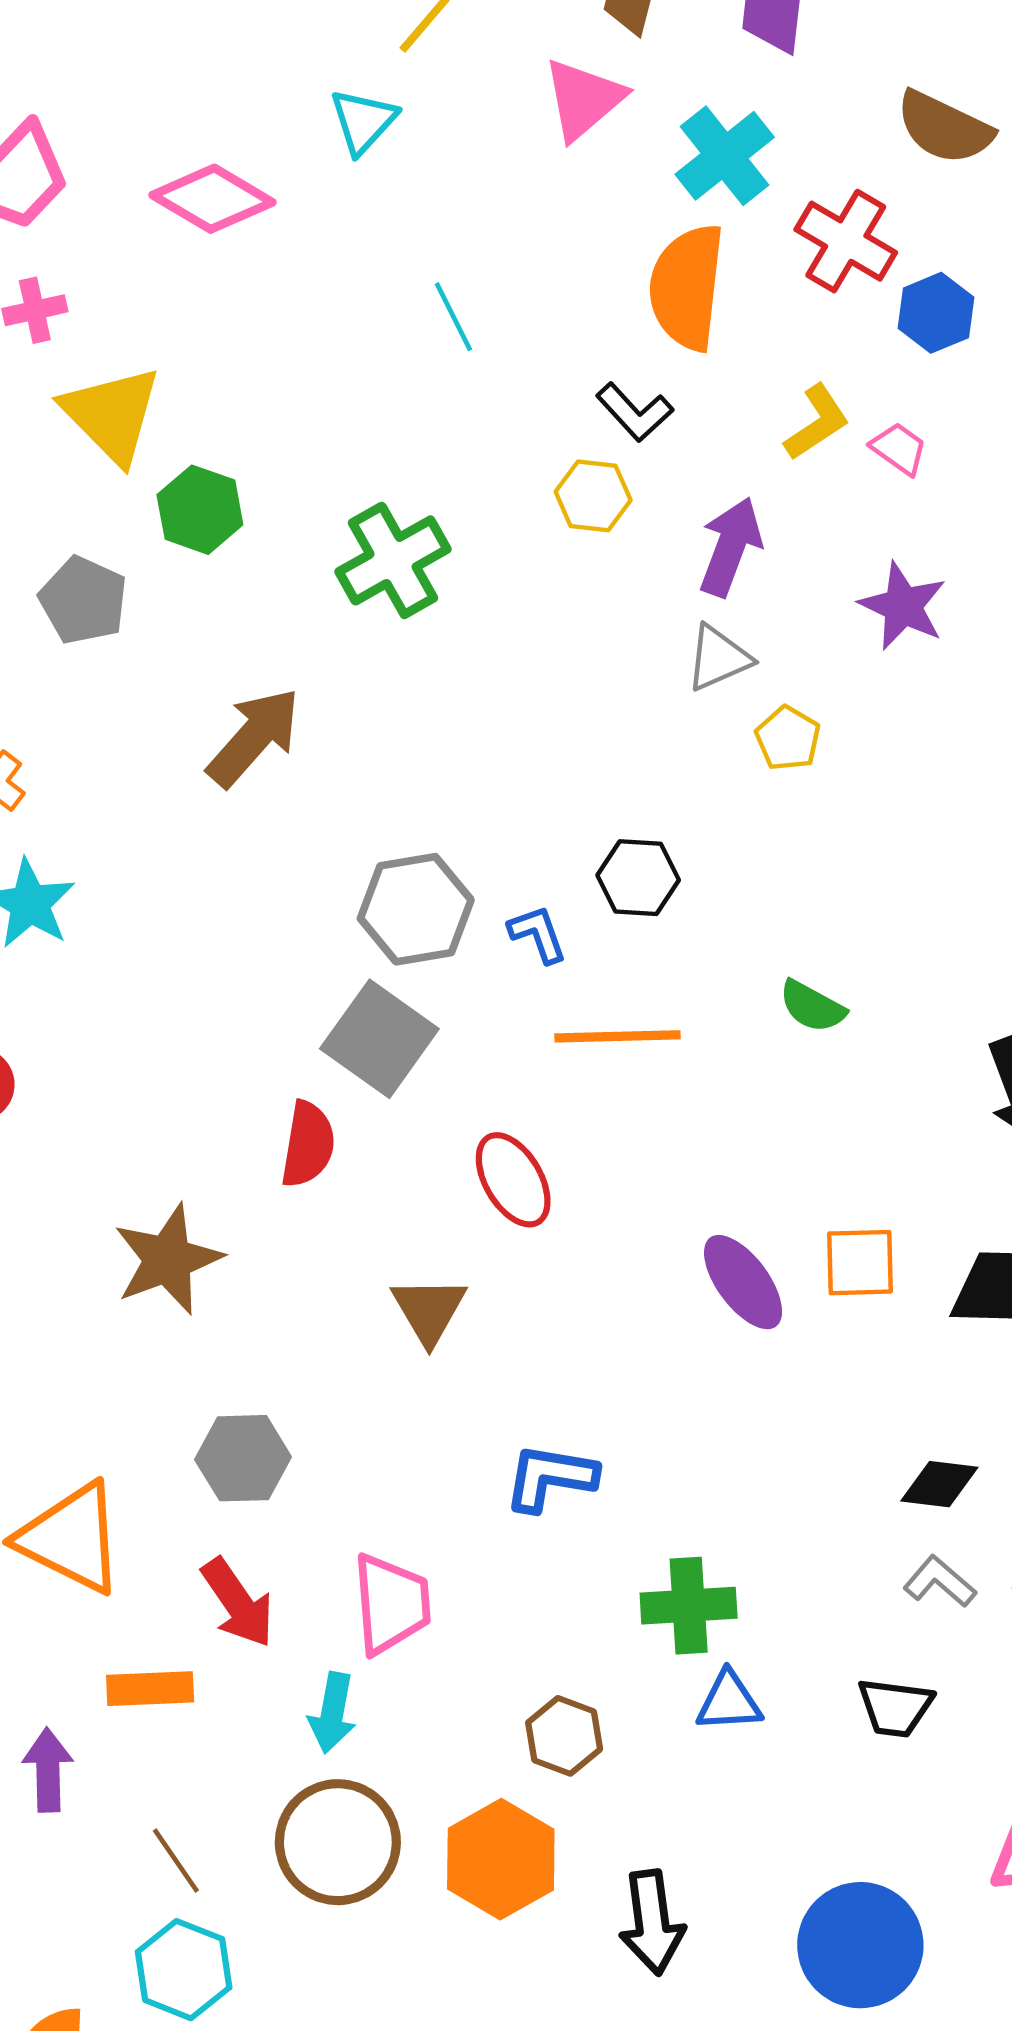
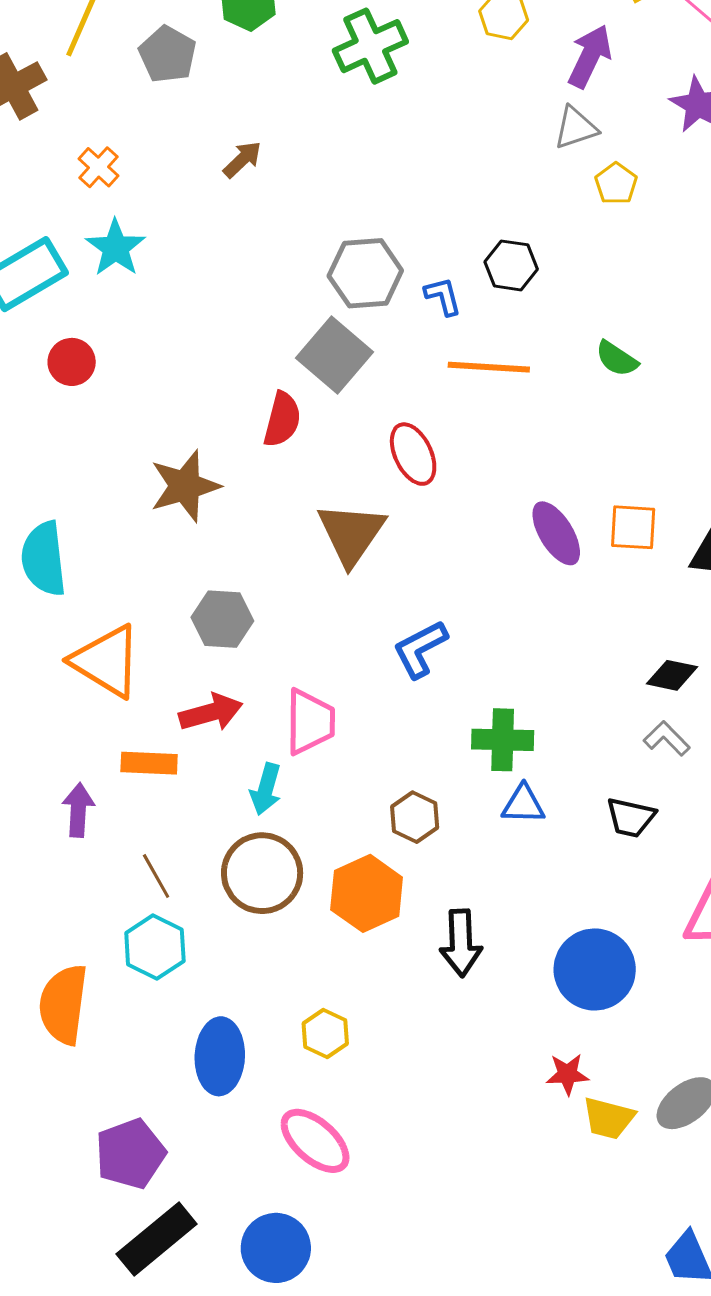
brown arrow: (254, 737) -> (242, 159), moved, size x0.6
brown triangle: (429, 1310) -> (351, 534), size x1.4
blue L-shape: (550, 1477) -> (420, 649), turned -42
red arrow: (238, 1603) -> (211, 712), turned -76

